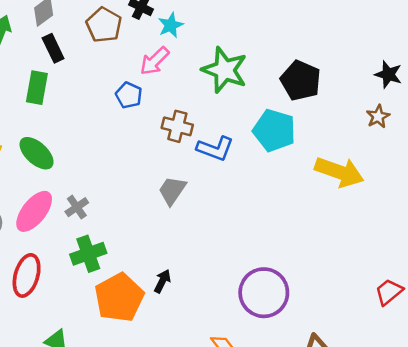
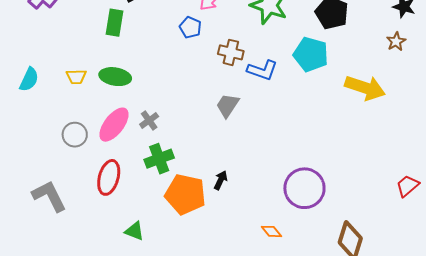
green ellipse: (37, 153) -> (115, 77), turned -32
orange pentagon: (119, 298) -> (185, 194), turned -30

